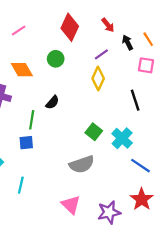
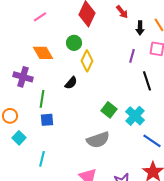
black arrow: (128, 42) -> (140, 28), turned -152
purple line: (101, 54) -> (132, 56), moved, turned -40
yellow diamond: (98, 78) -> (87, 61), moved
green line: (32, 120) -> (42, 99), moved

